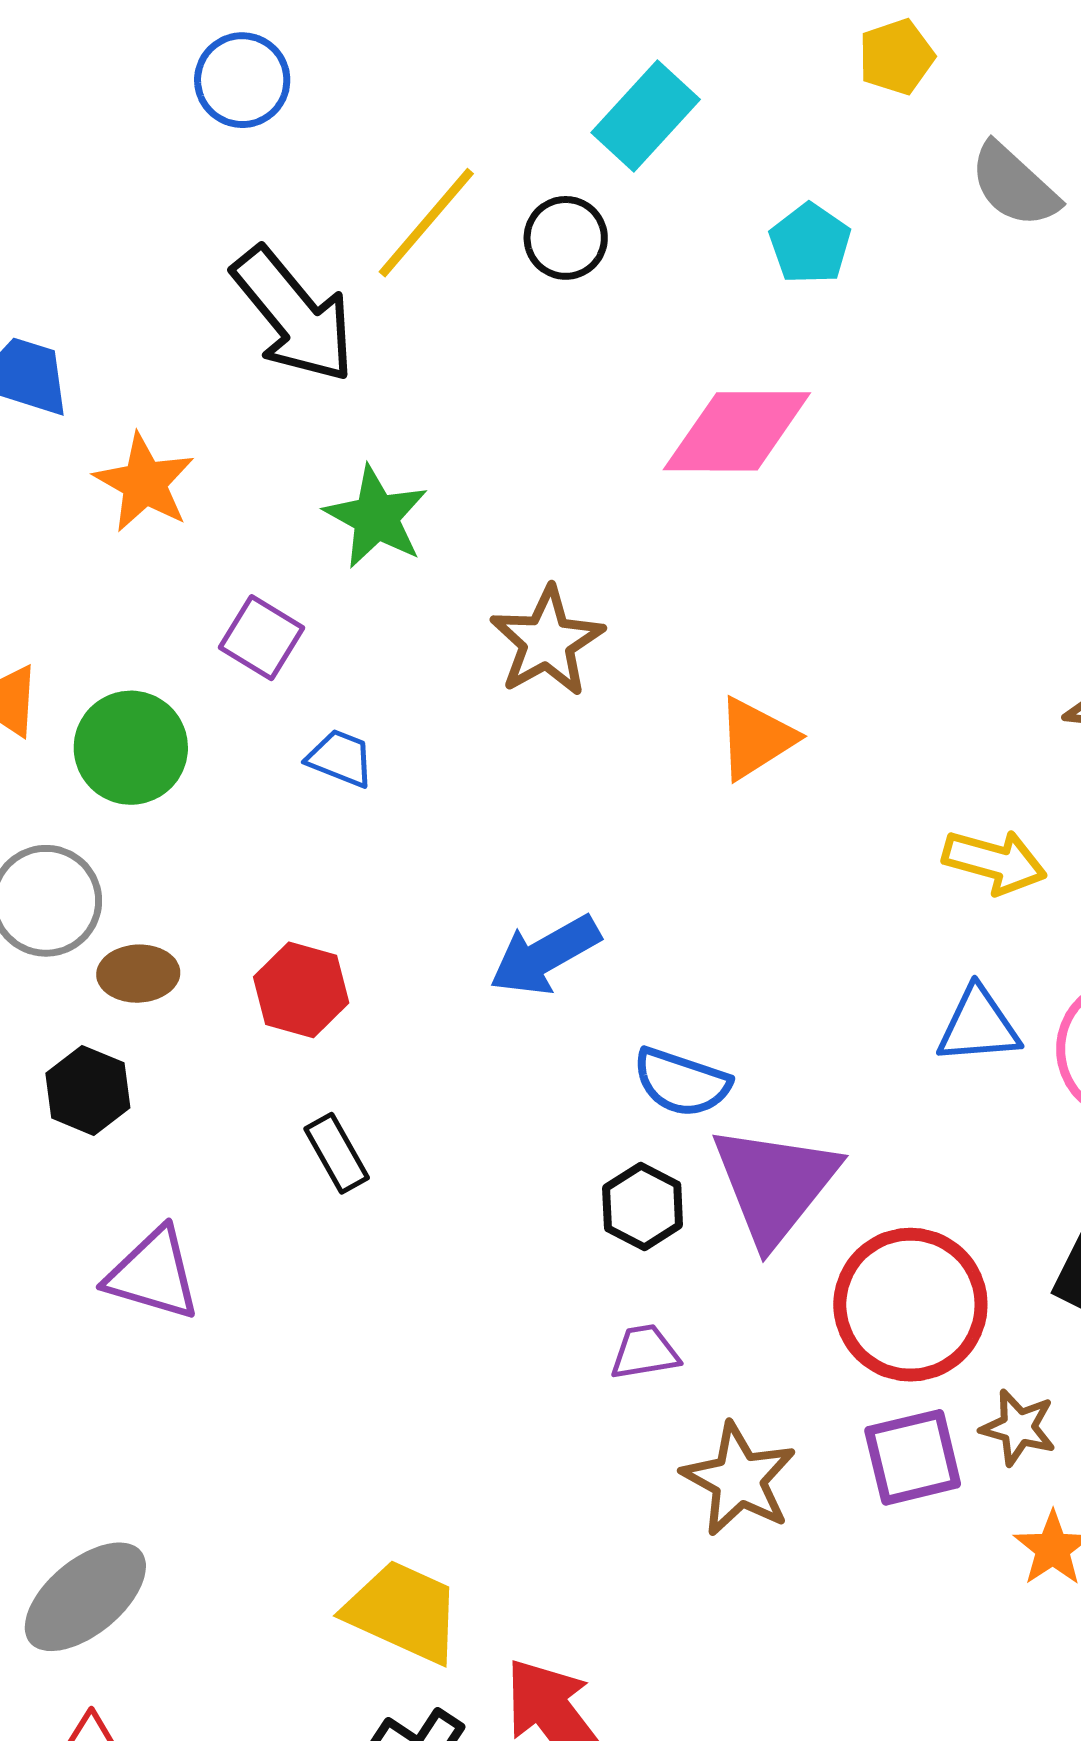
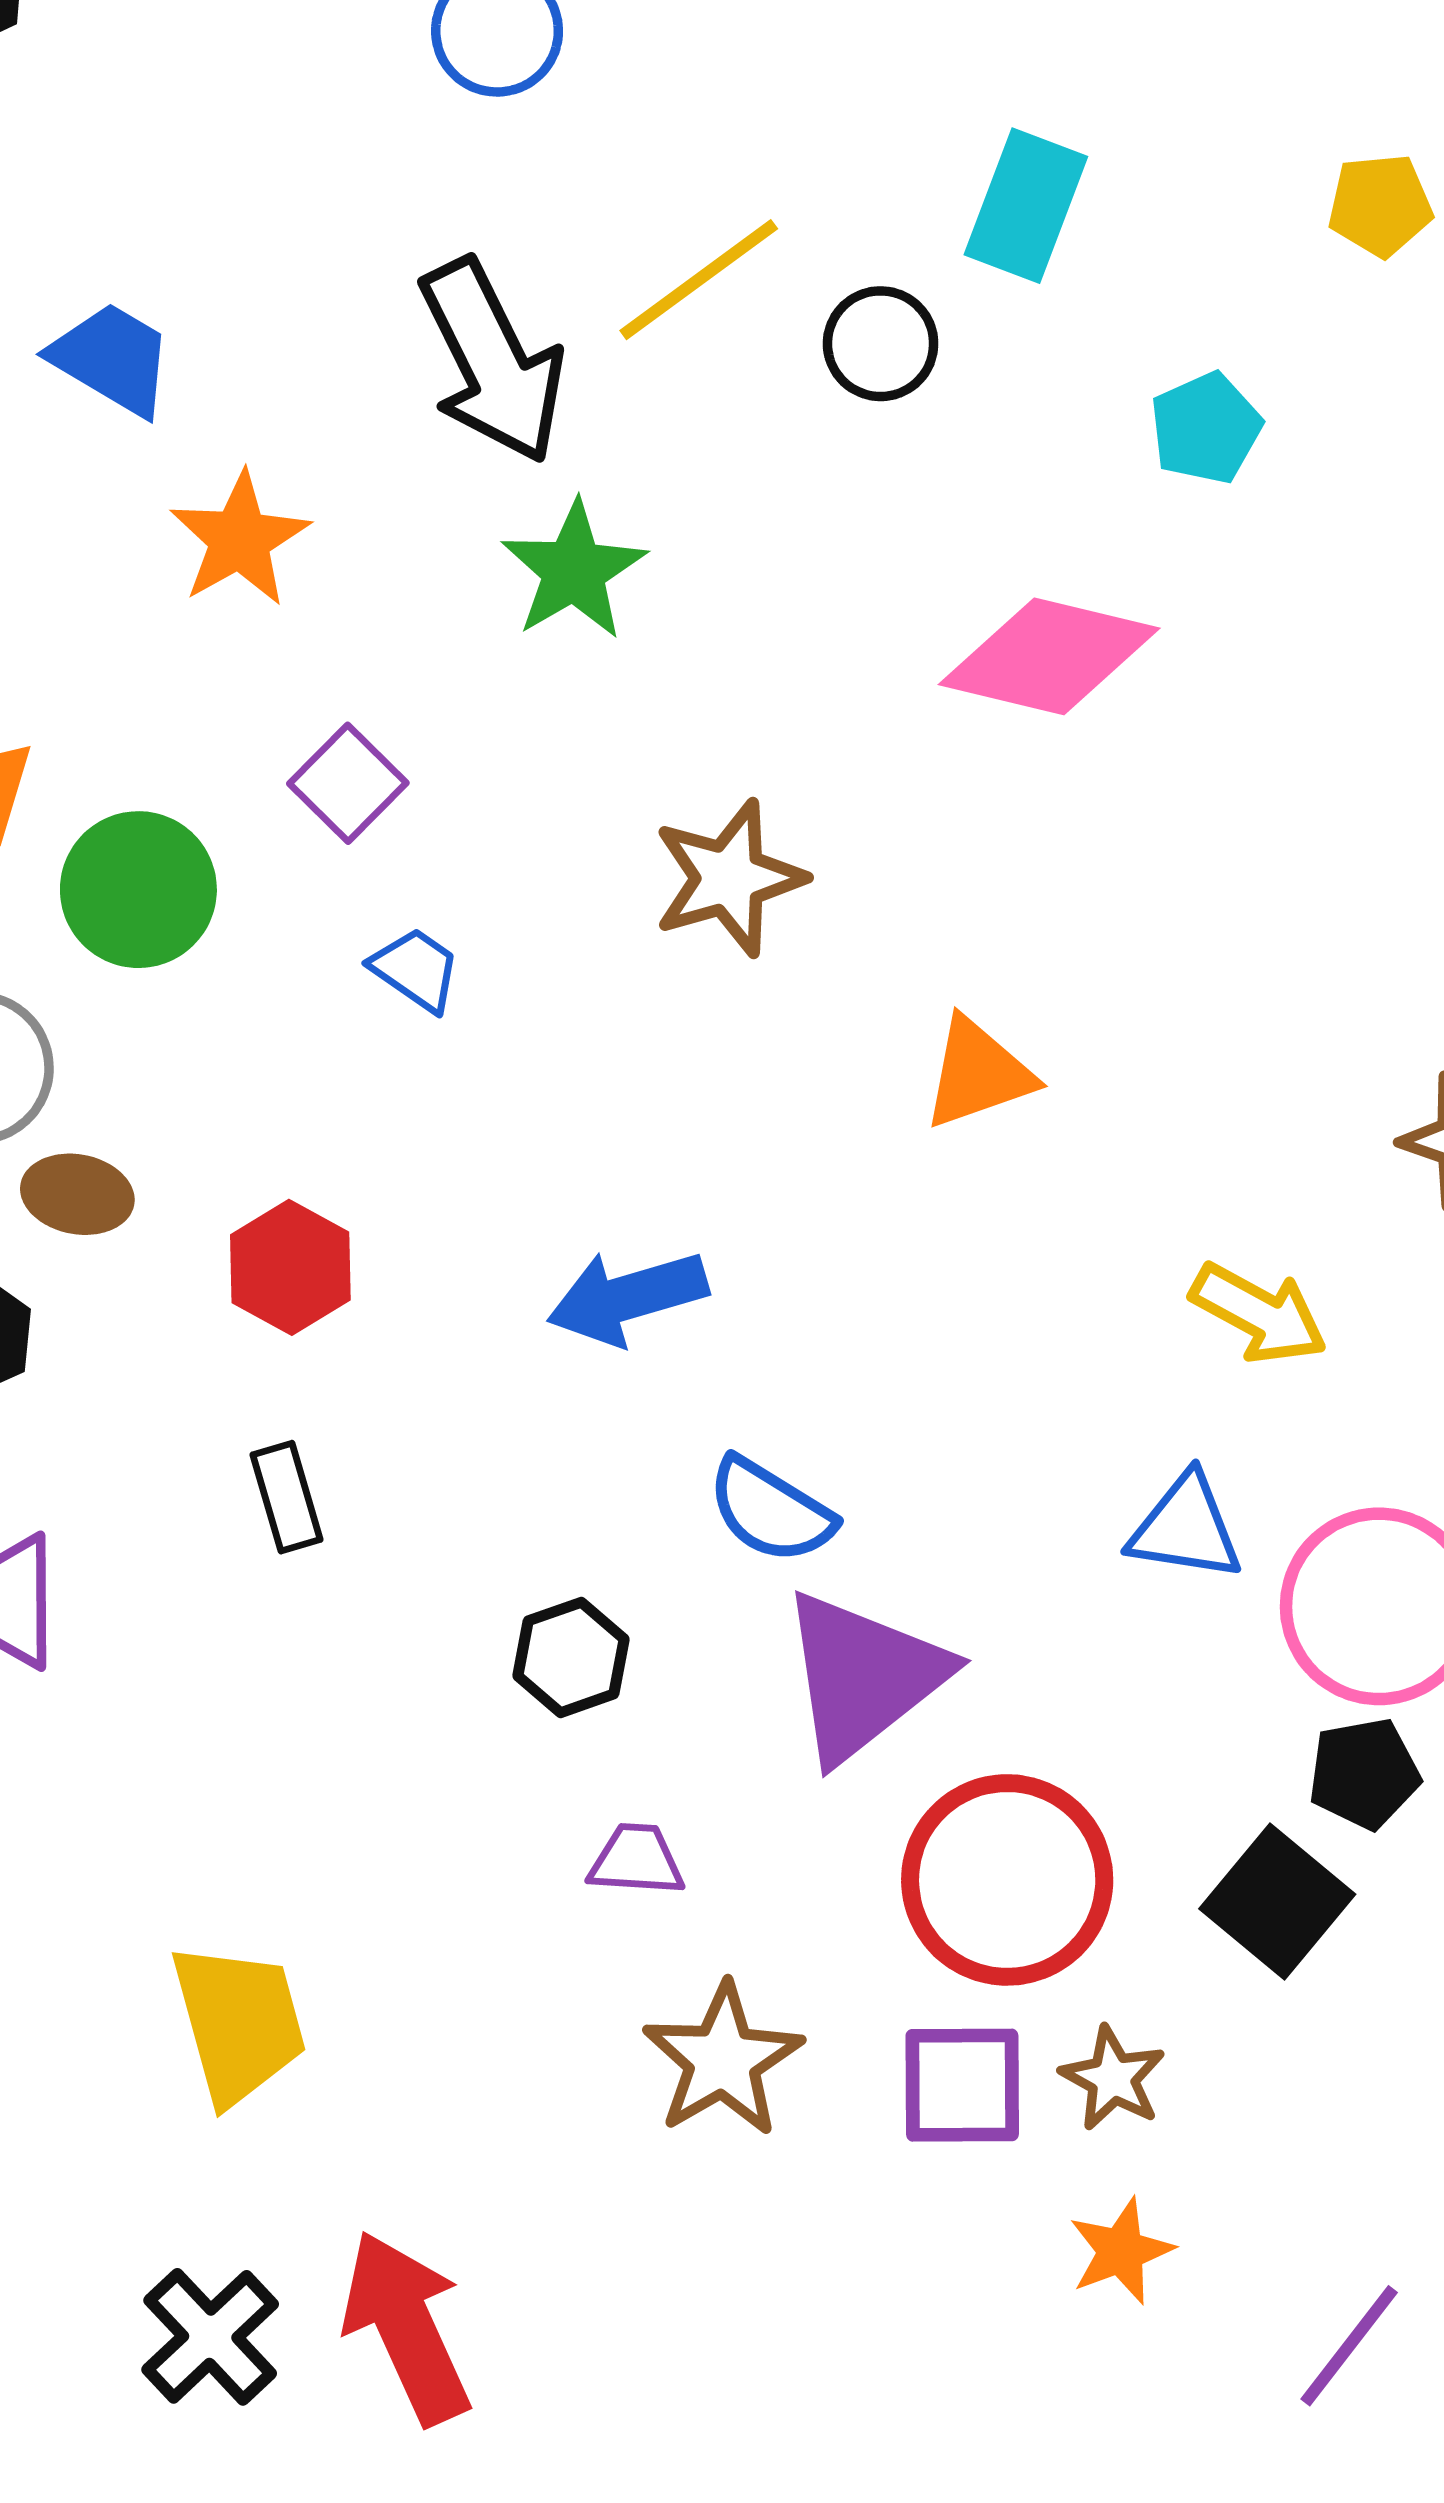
cyan rectangle: (646, 116) -> (1026, 206), turned -35
green star: (376, 517) -> (574, 571), moved
black hexagon: (643, 1206) -> (571, 1657), moved
yellow trapezoid: (403, 1612) -> (239, 2023), moved, turned 37

